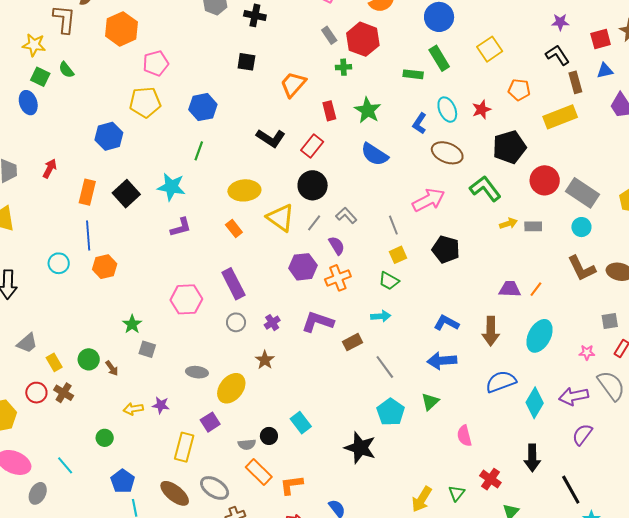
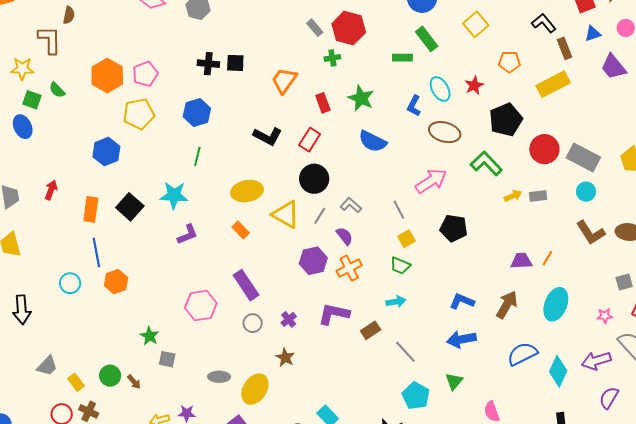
black cross: (255, 15) -> (208, 64), moved
orange hexagon: (121, 29) -> (107, 76), moved
brown arrow: (491, 331) -> (507, 305), turned -144

